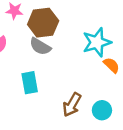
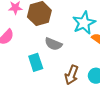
gray semicircle: (40, 46) -> (53, 44), moved

